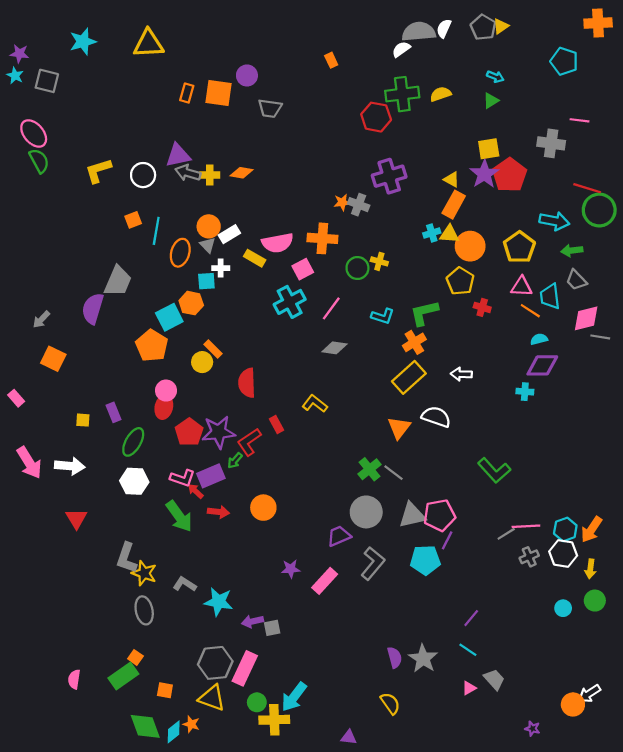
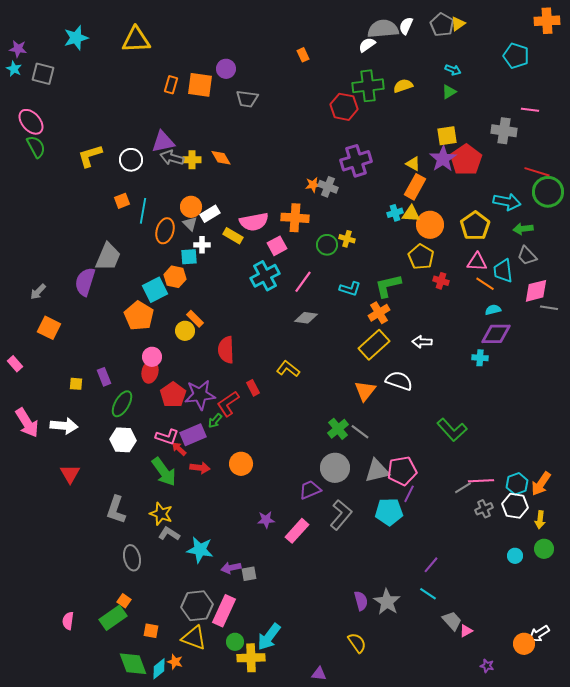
orange diamond: (241, 173) -> (221, 158), turned 50
yellow star: (144, 573) -> (161, 514), moved
pink triangle: (469, 688) -> (466, 631), moved

